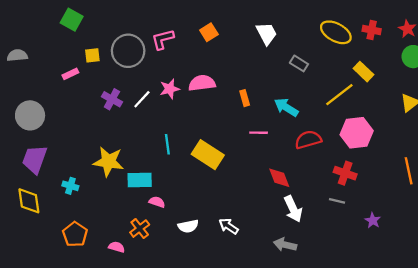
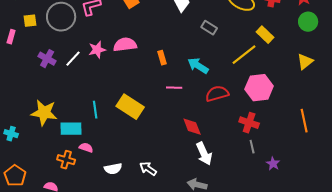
pink rectangle: (70, 74) -> (11, 37), turned -48
cyan line: (167, 144) -> (95, 110), moved
gray line: (337, 201) -> (252, 147), moved, turned 64
orange cross: (140, 229) -> (66, 160), moved, turned -36

